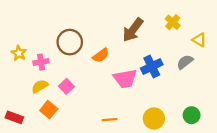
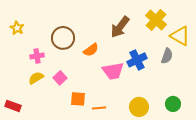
yellow cross: (173, 22) -> (156, 20), size x1.5
yellow triangle: (199, 40) -> (180, 36), size x1.5
yellow star: (19, 53) -> (17, 28), moved
gray semicircle: (185, 62) -> (167, 56), turned 147
orange square: (49, 110) -> (78, 99), moved, turned -35

